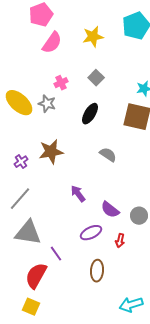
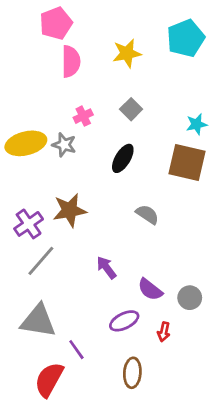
pink semicircle: (52, 43) -> (71, 61), turned -35
yellow ellipse: (19, 103) -> (26, 143), turned -56
purple cross: (21, 162) -> (29, 224), size x1.5
gray line: (20, 199) -> (41, 261), moved

